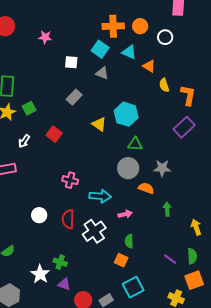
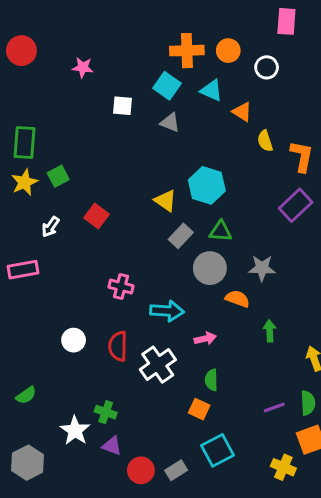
gray rectangle: (74, 97) -> (181, 236), moved
purple line: (170, 259) -> (274, 407), turned -56

